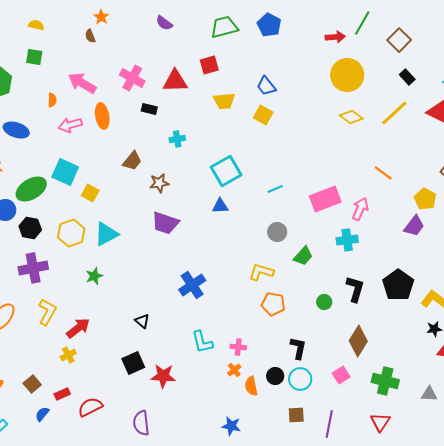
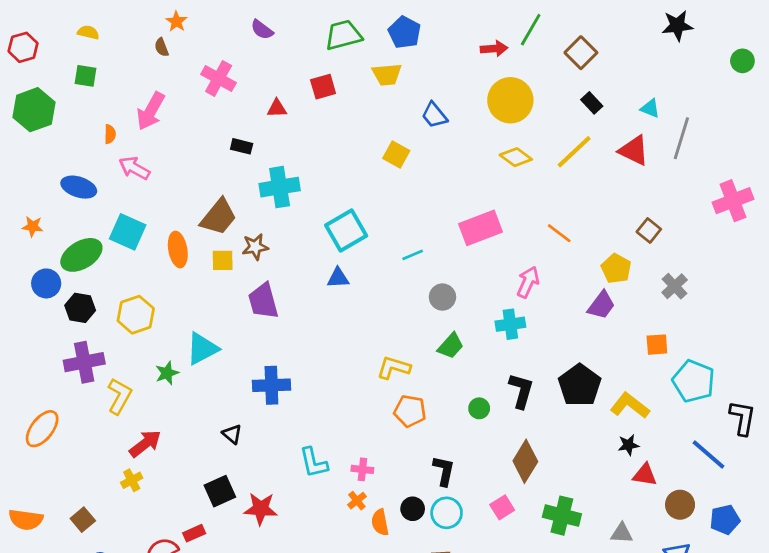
pink cross: (132, 78) -> (219, 78), moved
red triangle: (175, 81) -> (277, 108), size x0.6
pink arrow: (82, 83) -> (151, 111), turned -92
blue trapezoid: (266, 86) -> (434, 115), moved
yellow trapezoid: (224, 101) -> (387, 74), moved
orange ellipse: (102, 116) -> (178, 250), moved
pink arrow: (70, 125) -> (134, 168), turned 45
blue ellipse: (16, 130) -> (79, 187), moved
cyan cross: (177, 139) -> (280, 187), size x1.8
brown trapezoid: (132, 161) -> (219, 217), size x1.4
yellow square: (90, 193) -> (223, 260), moved, turned -30
pink rectangle: (325, 199) -> (480, 228), moved
purple trapezoid: (165, 223) -> (263, 301), turned 56
gray circle: (277, 232) -> (442, 297), moved
cyan triangle: (106, 234) -> (202, 349), moved
blue cross: (192, 285) -> (271, 385), moved, turned 32
yellow L-shape: (47, 312) -> (119, 396), moved
red rectangle: (62, 394) -> (194, 533), moved

